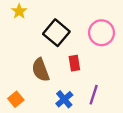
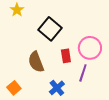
pink circle: (101, 33) -> (90, 48), moved
purple line: (94, 95) -> (83, 73), moved

